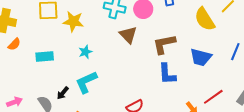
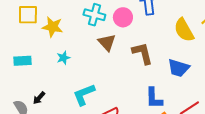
brown L-shape: (164, 44) -> (142, 53), turned 85
blue L-shape: (167, 74) -> (154, 98), moved
cyan L-shape: (86, 82) -> (84, 95), moved

